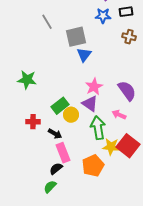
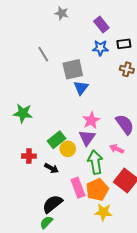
purple triangle: (90, 104) -> (87, 138), turned 30
yellow star: (111, 147) -> (103, 212), moved
pink rectangle: (63, 153) -> (78, 188), moved
orange pentagon: (93, 166) -> (97, 190), moved
black semicircle: (56, 169) -> (52, 204), size x1.5

